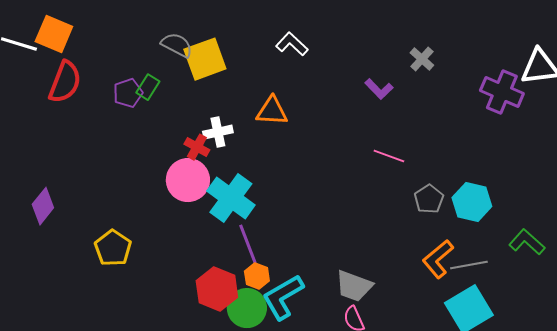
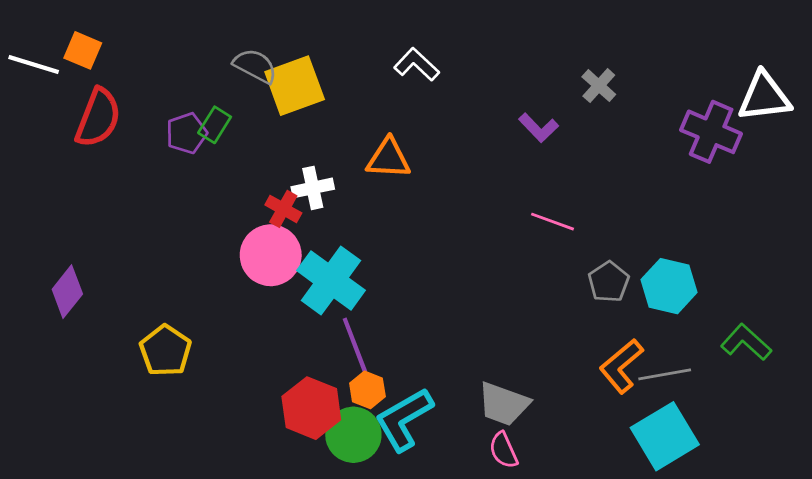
orange square: (54, 34) -> (83, 50), size x0.7

